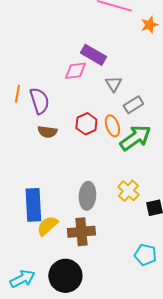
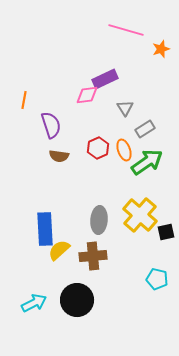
purple rectangle: (93, 55) -> (105, 79), turned -55
orange line: (17, 94) -> (24, 100), moved
yellow cross: (128, 191) -> (140, 215), size x1.6

